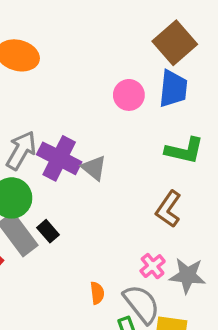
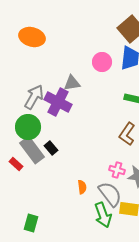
gray triangle: (94, 168) -> (72, 83), moved, turned -48
pink cross: (153, 266) -> (117, 170), turned -35

